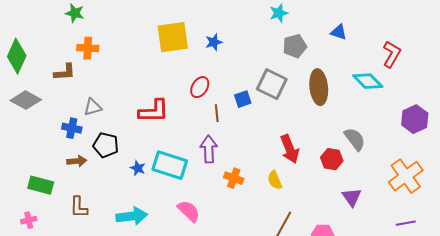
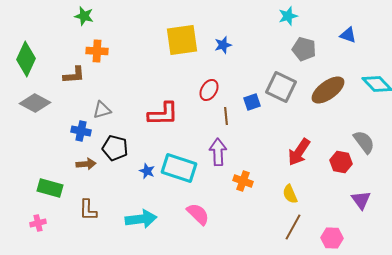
gray pentagon: (295, 46) -> (304, 49), turned 30
brown ellipse: (319, 87) -> (328, 90), turned 60
red arrow: (290, 149) -> (299, 152), turned 56
yellow semicircle: (275, 180) -> (290, 194), moved

